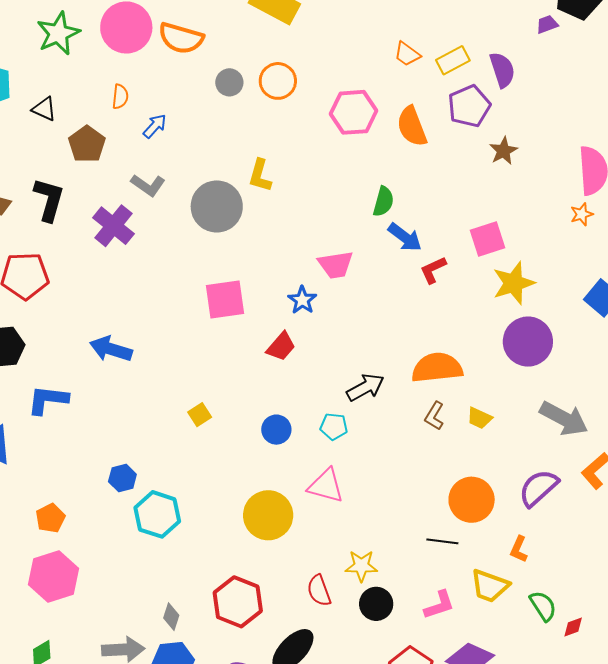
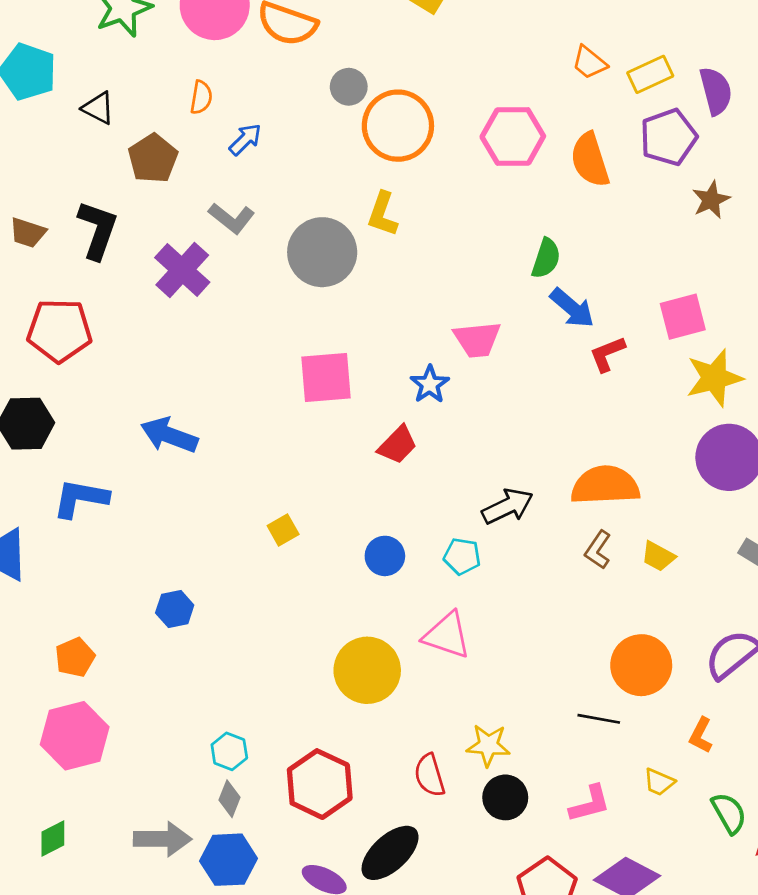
orange circle: (278, 81) -> (398, 126), moved, size x1.4
cyan hexagon: (157, 514) -> (229, 751), moved, size x0.6
yellow trapezoid: (490, 586) -> (659, 782), size x0.6

